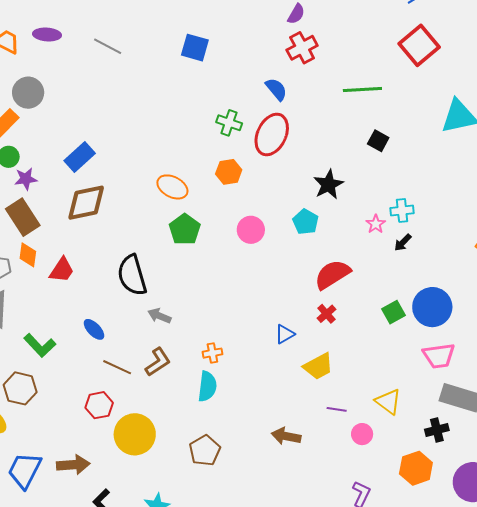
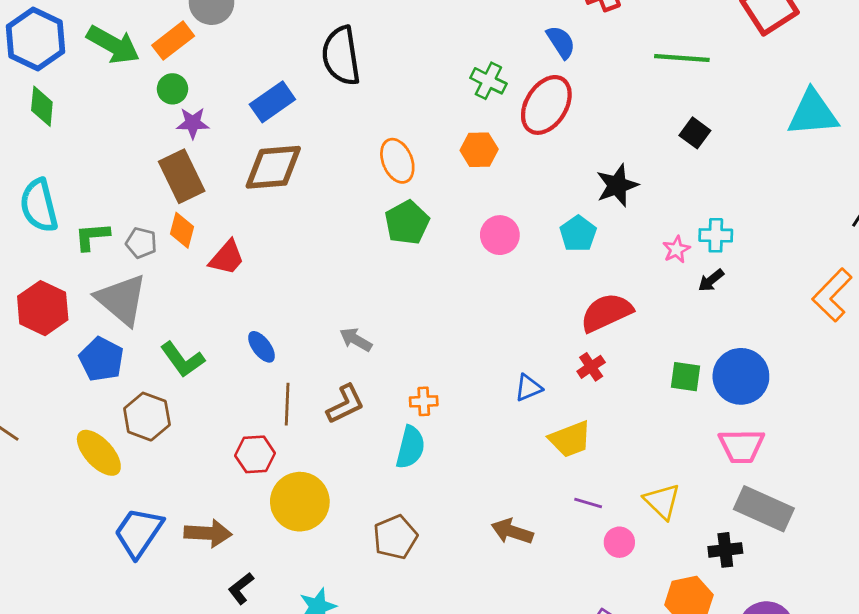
orange ellipse: (172, 187) -> (397, 161), turned 32
black semicircle: (132, 275) -> (341, 56), moved
green square: (393, 312) -> (686, 377), turned 30
brown line: (117, 367) -> (287, 404), turned 60

